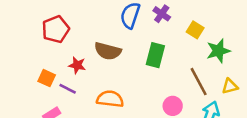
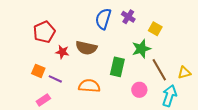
green star: (218, 51) -> (141, 49), moved
green rectangle: (155, 55) -> (117, 67), moved
red star: (77, 65) -> (62, 52), moved

